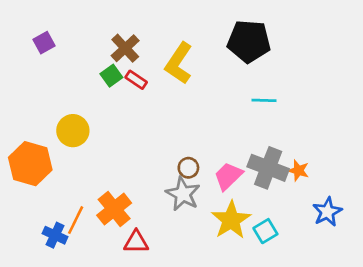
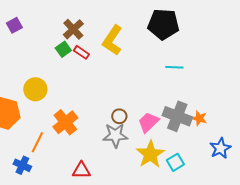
gray star: (183, 194) -> (115, 135), turned -30
orange cross: (114, 209) -> (65, 122), moved
orange line: (76, 220) -> (37, 142), moved

